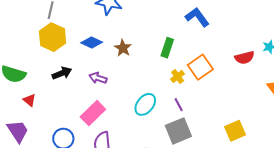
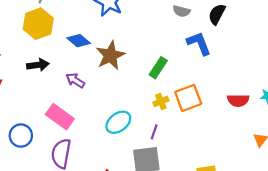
brown star: (123, 48) -> (110, 55), size x1.5
purple line: (179, 105) -> (154, 132), turned 32
pink rectangle: (93, 113) -> (60, 117), turned 65

